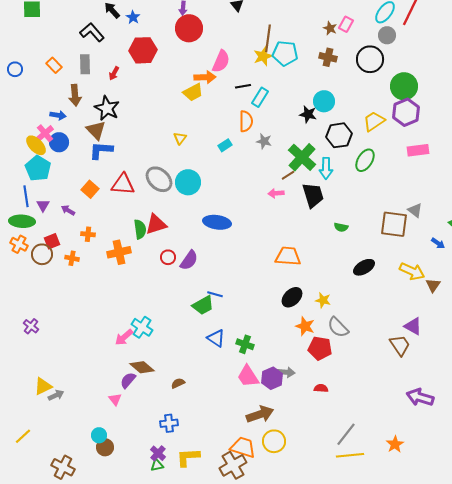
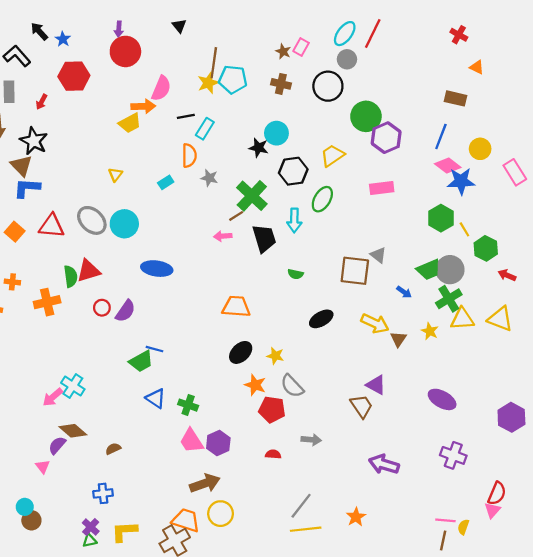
purple hexagon: (406, 112) -> (386, 138), moved
cyan arrow: (326, 168) -> (294, 220), moved
gray arrow: (286, 372) -> (311, 440), moved

